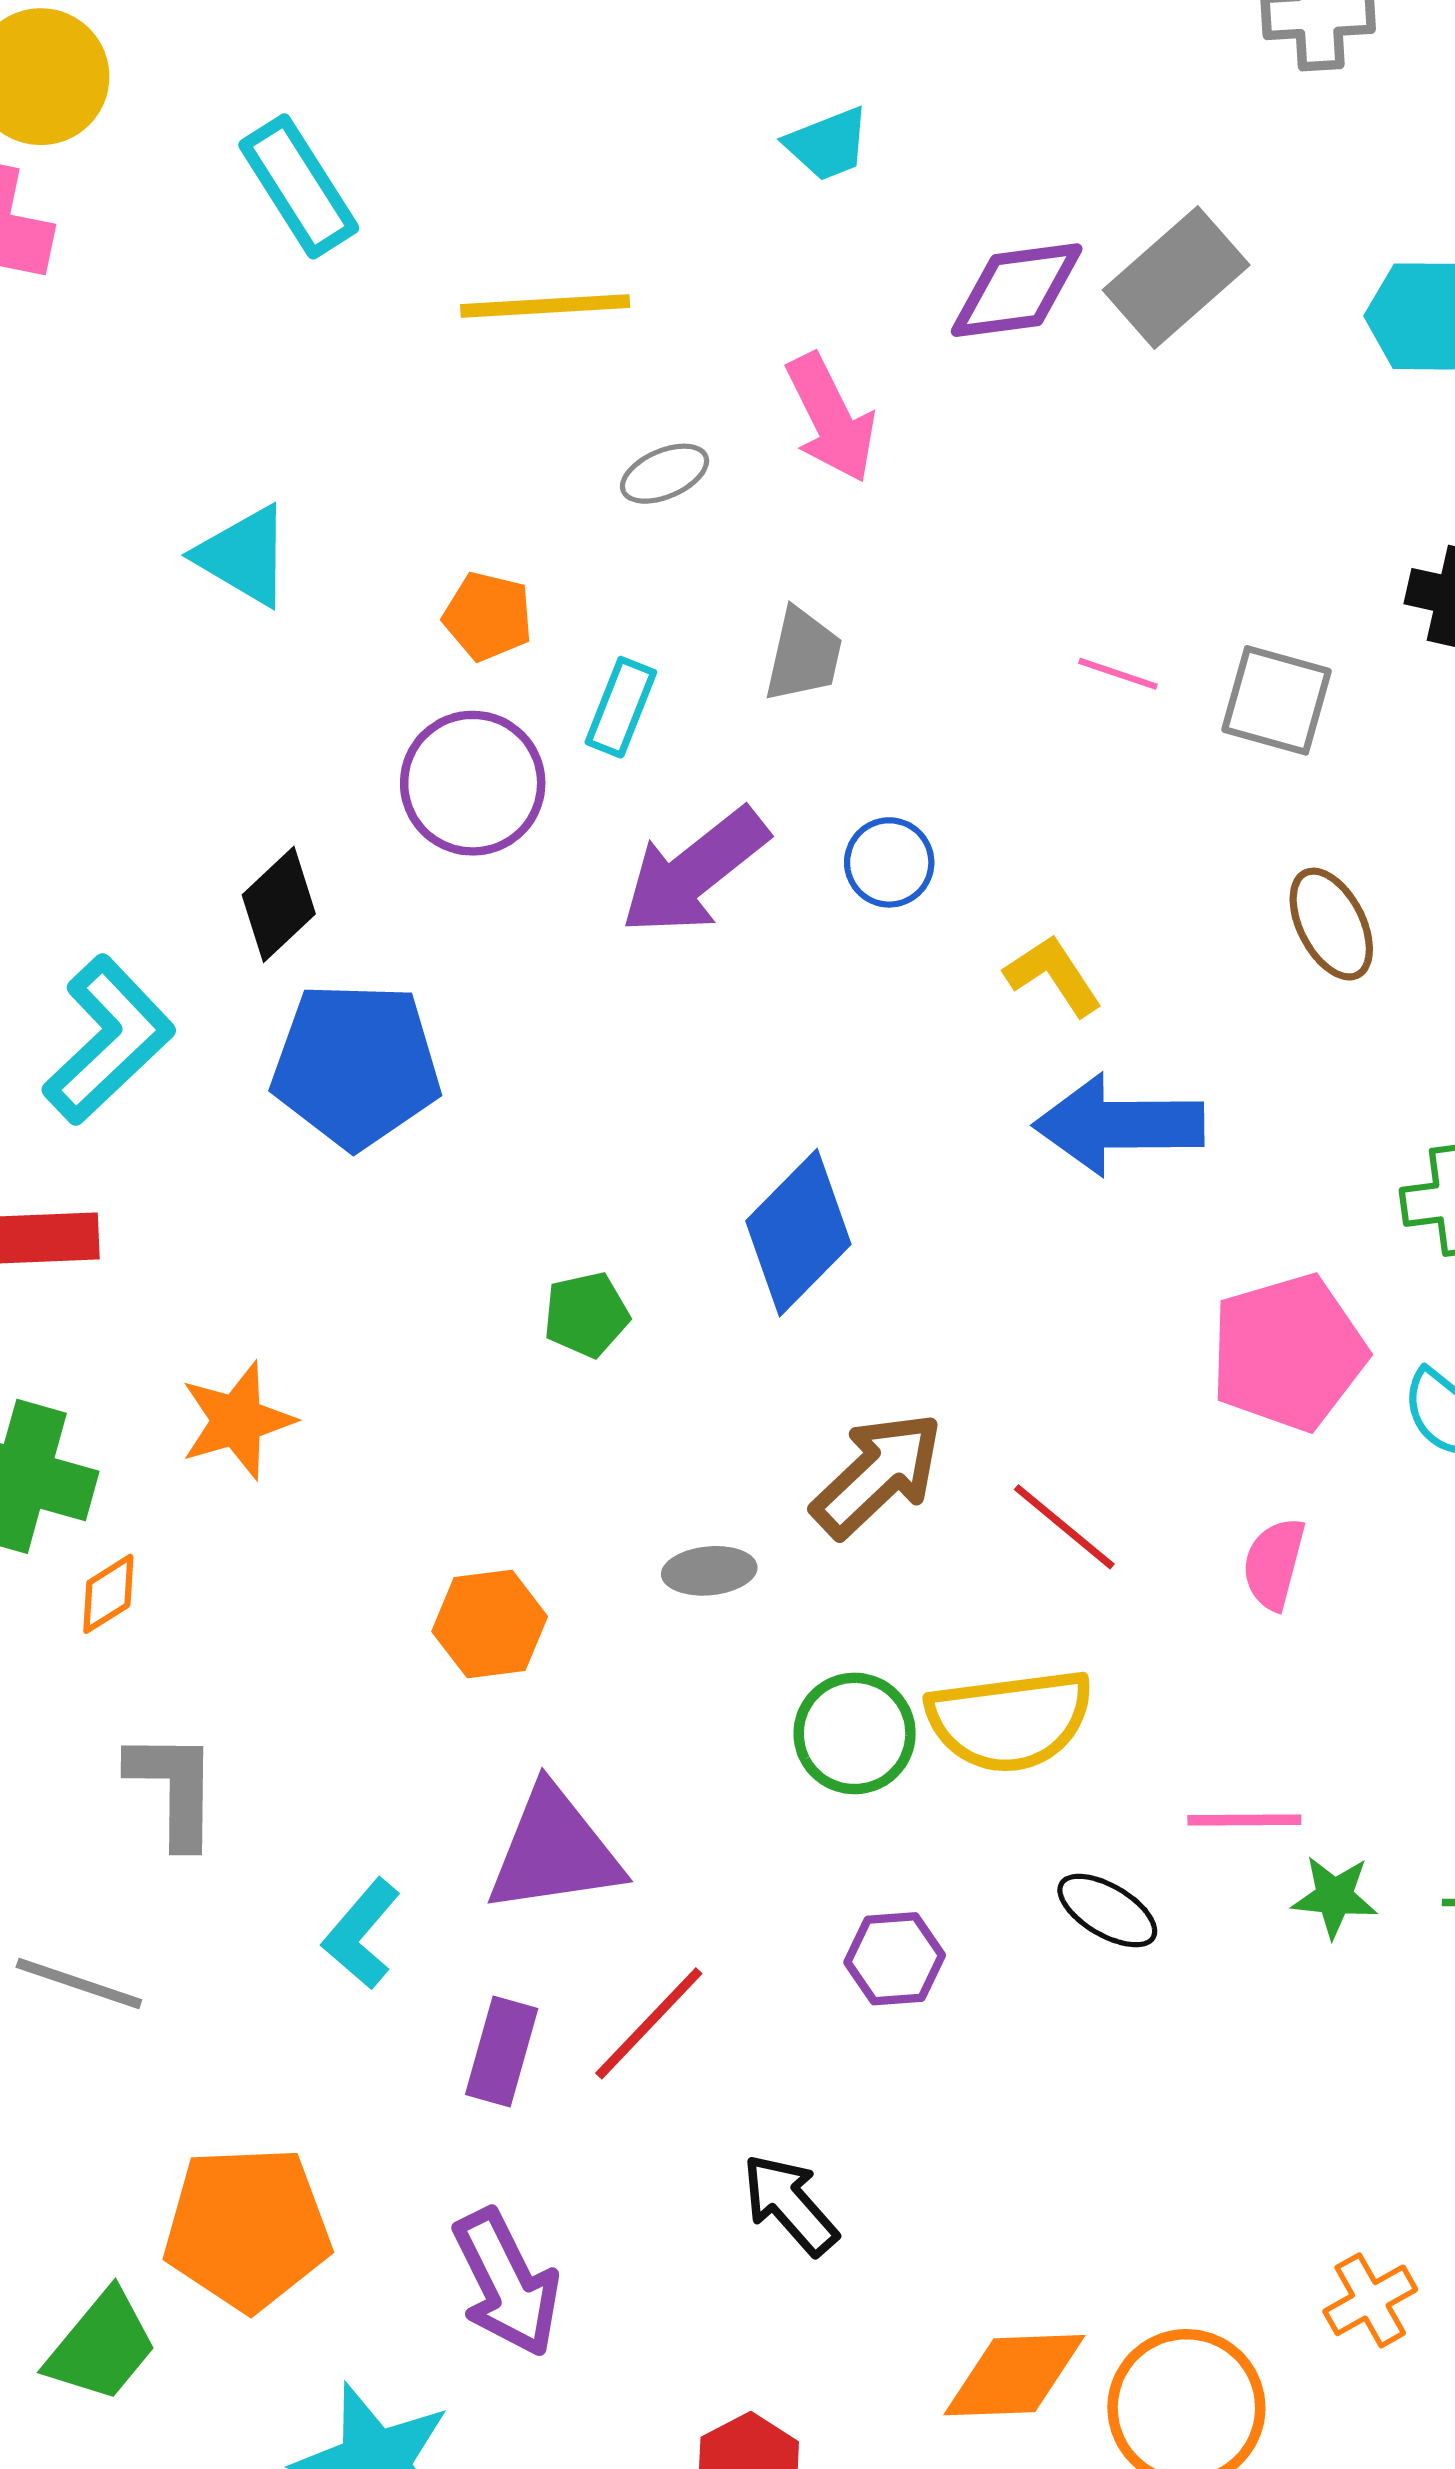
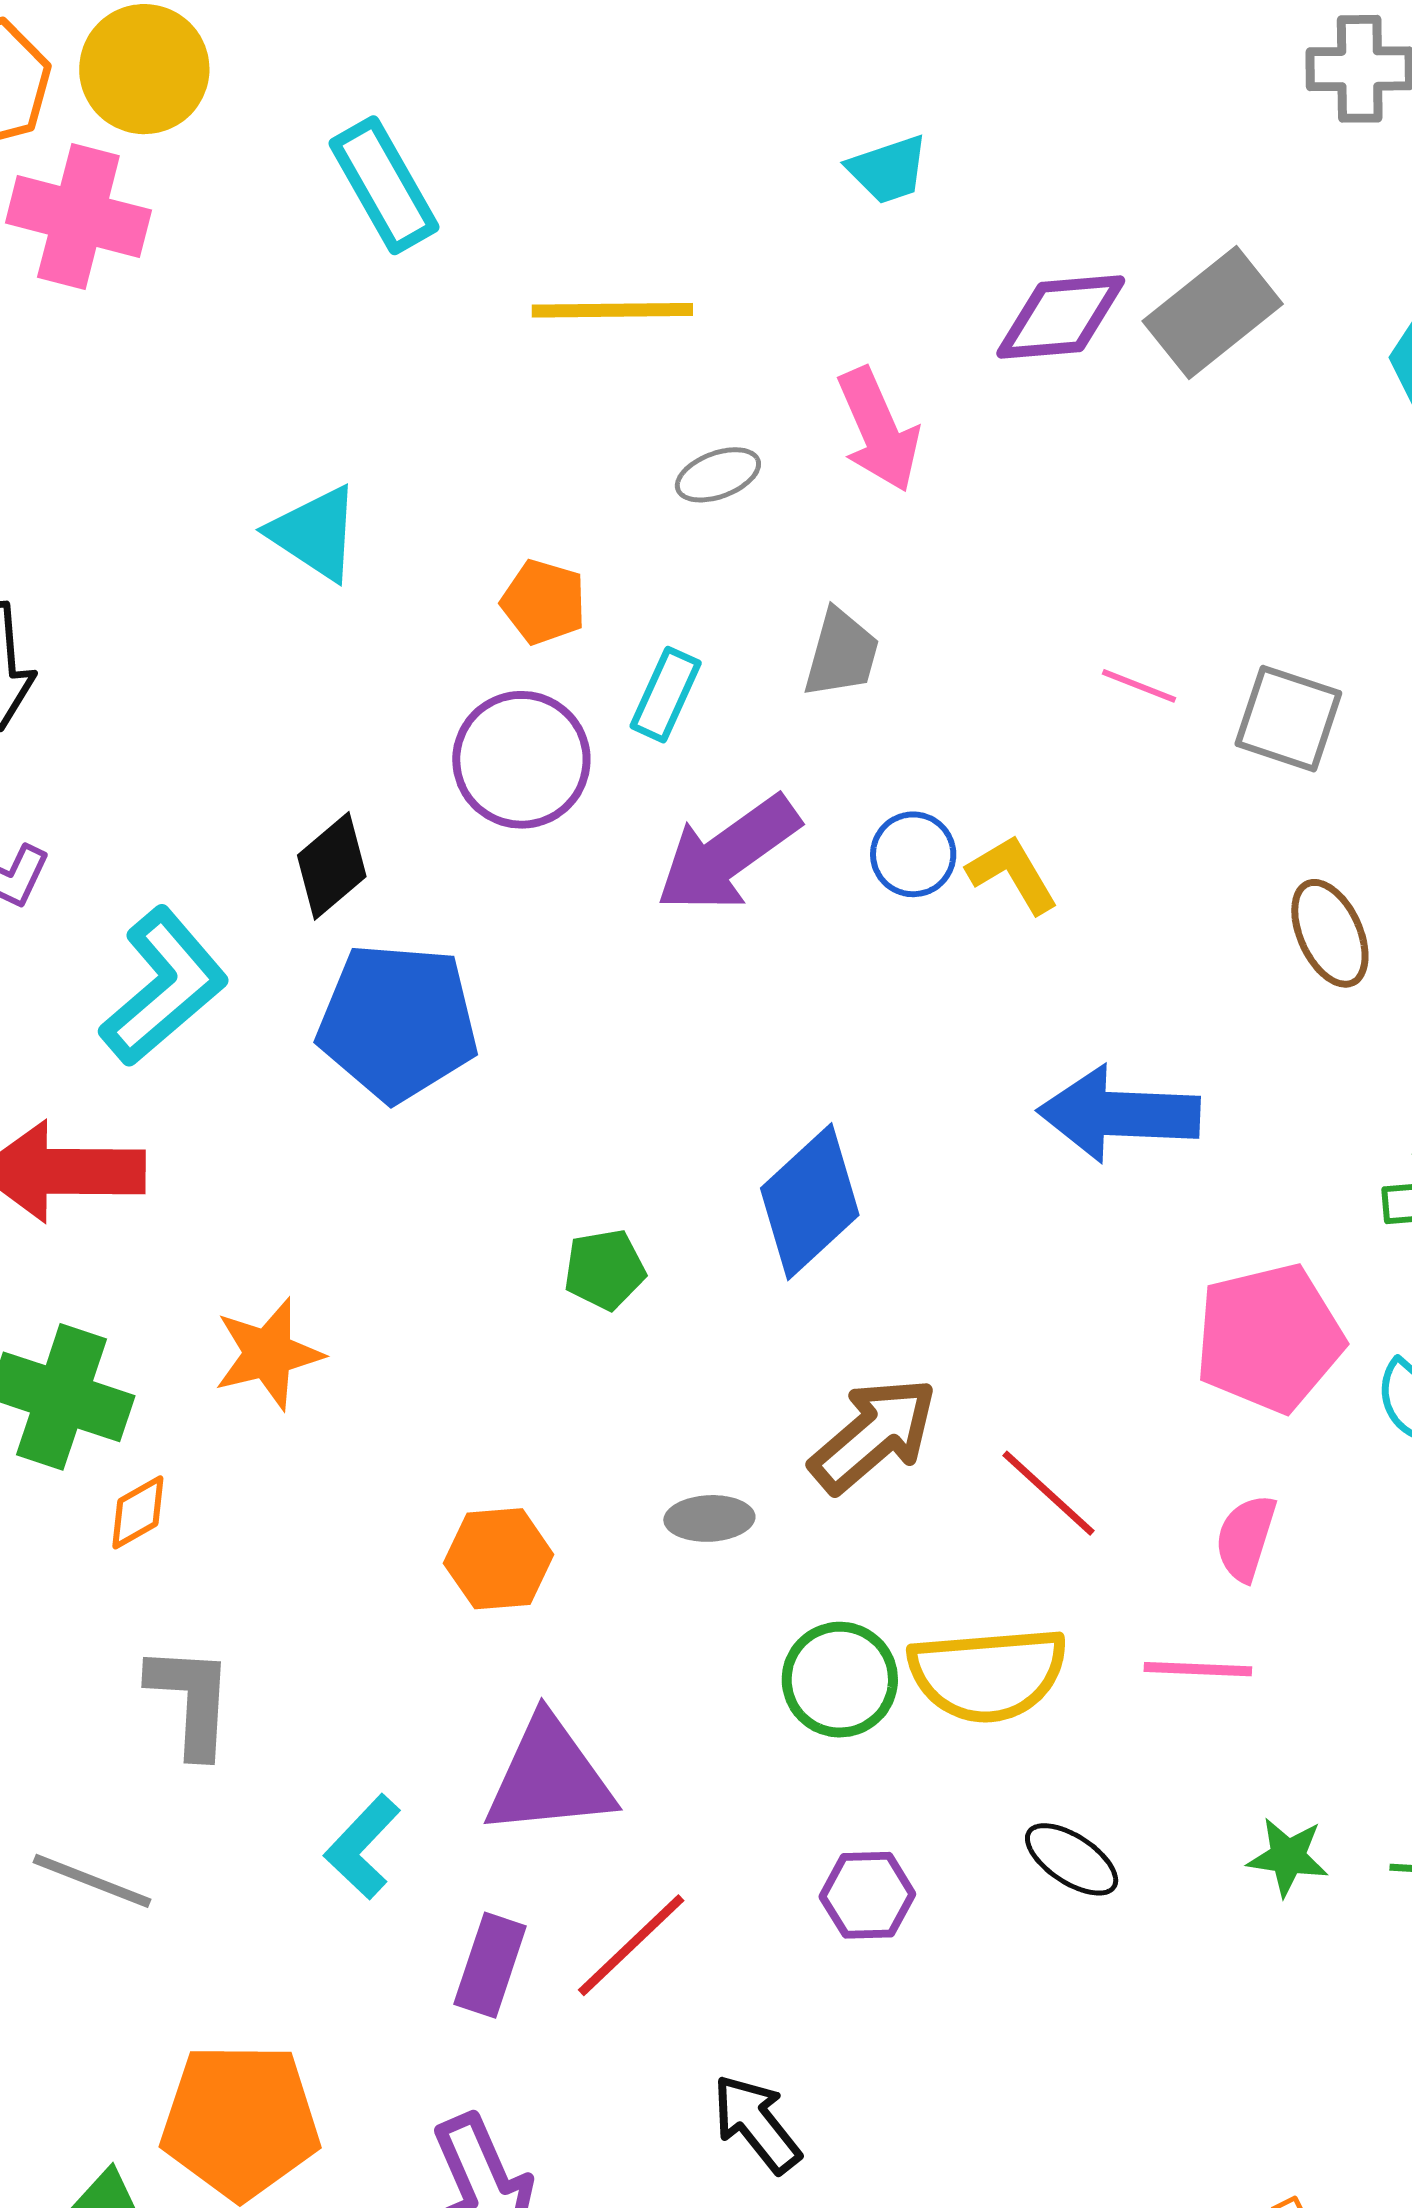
yellow L-shape: (1053, 975) -> (1013, 874), moved
pink line: (1244, 1820) -> (1198, 1669), moved

